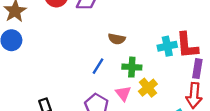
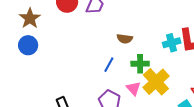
yellow cross: (148, 88) -> (156, 82), size x1.5

